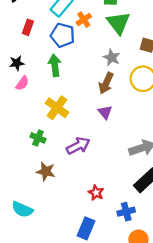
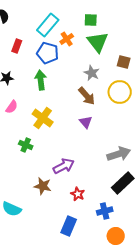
pink semicircle: (22, 83) -> (12, 107), moved
brown arrow: (106, 83) -> (87, 96), turned -66
purple arrow: (78, 146) -> (64, 166), moved
brown star: (46, 171) -> (43, 186), moved

